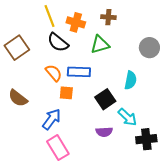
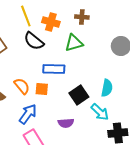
orange semicircle: (54, 73) -> (22, 86), moved
cyan semicircle: (131, 80) -> (107, 88), moved
purple semicircle: (104, 132) -> (66, 123), moved

